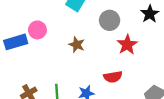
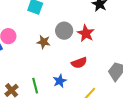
gray circle: (110, 20) -> (64, 31), moved

